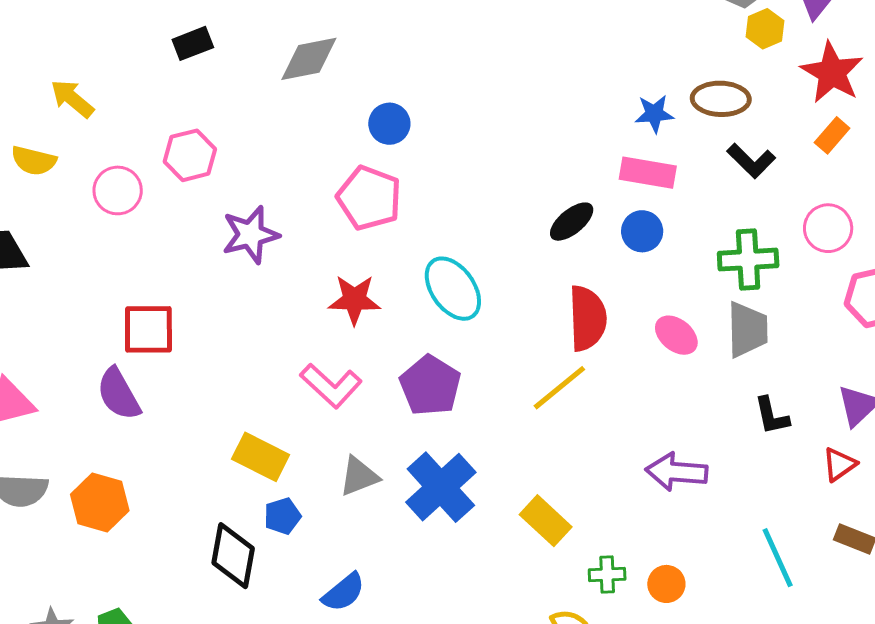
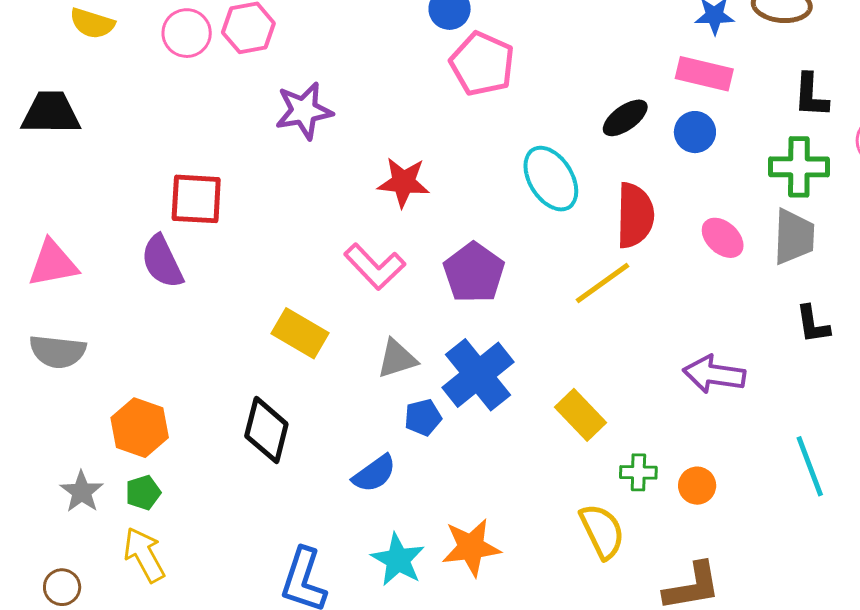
black L-shape: (751, 161) -> (811, 95), moved, turned 45
pink circle: (118, 190) -> (187, 33), moved
pink pentagon: (369, 198) -> (482, 64), moved
cyan ellipse: (453, 289) -> (551, 179), moved
orange hexagon: (100, 502) -> (140, 428), moved
blue pentagon: (282, 516) -> (423, 417), moved

